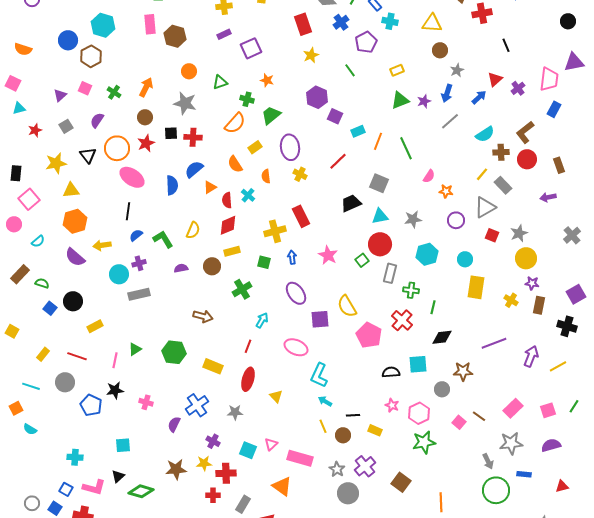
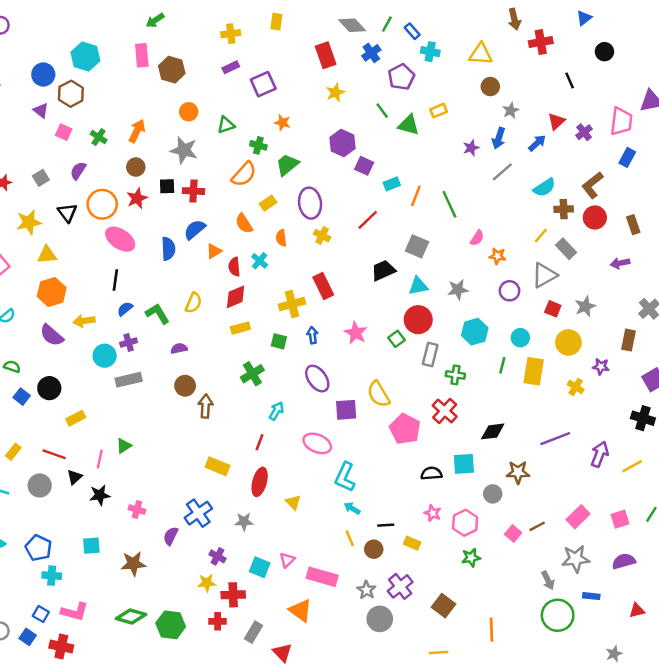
black circle: (568, 21) -> (604, 52), moved
purple triangle: (60, 95) -> (41, 111), moved, turned -40
green triangle: (400, 100) -> (409, 125), moved, turned 36
yellow circle: (526, 258) -> (568, 342), moved
brown circle: (212, 266) -> (185, 386), moved
brown rectangle: (539, 305) -> (628, 340), moved
green line: (433, 307) -> (502, 365), moved
brown arrow: (203, 316) -> (205, 406), turned -102
green hexagon: (174, 352) -> (171, 625), moved
blue pentagon: (91, 405) -> (38, 548), moved
brown line: (479, 416) -> (537, 526), turned -64
green star: (424, 442) -> (471, 558), size x0.7
cyan square: (123, 445) -> (91, 546), moved
brown star: (176, 469) -> (133, 564), moved
black triangle: (118, 476) -> (75, 477), moved

